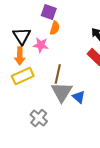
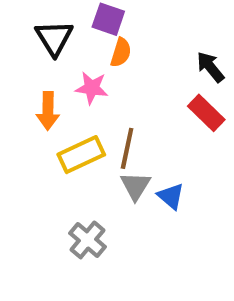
black triangle: (22, 36) -> (54, 38), moved
yellow rectangle: (23, 76) -> (81, 155), moved
gray triangle: (62, 92) -> (135, 186), size x0.7

